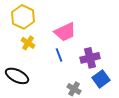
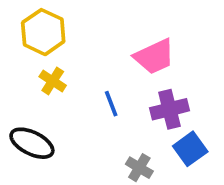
pink trapezoid: (65, 32) -> (154, 57), moved

